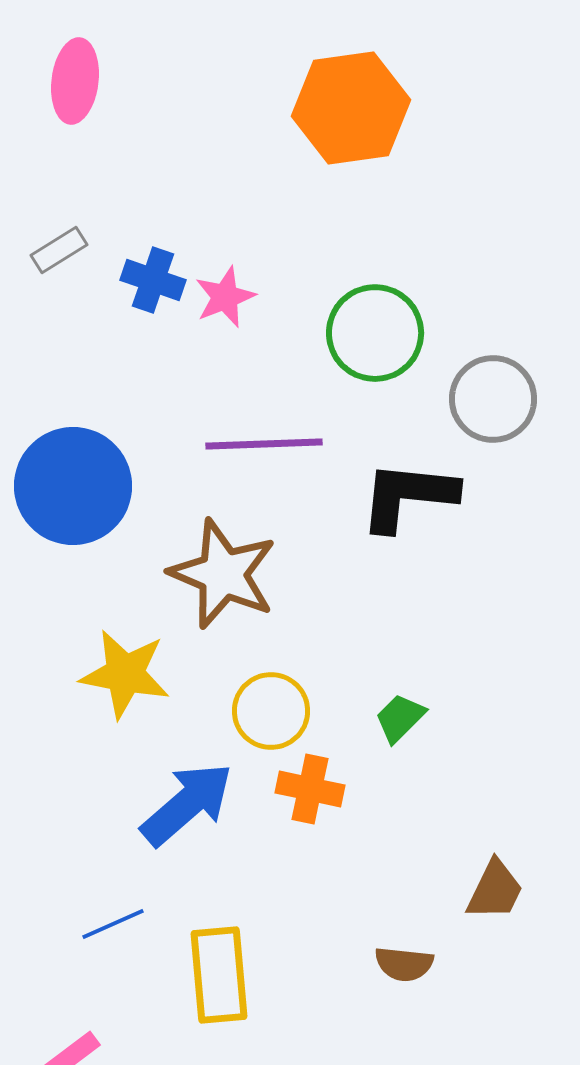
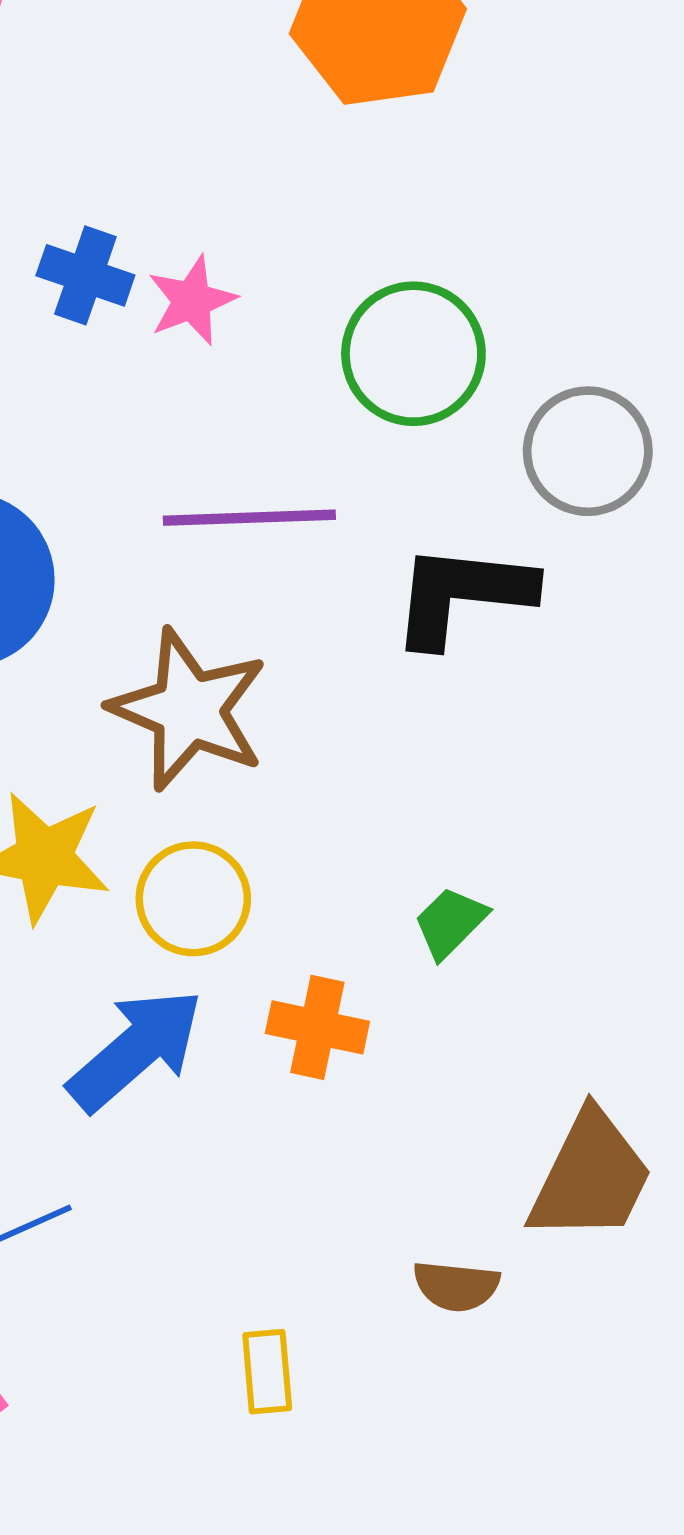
yellow circle: (271, 711) -> (193, 899), moved
brown trapezoid: (495, 890) -> (591, 1177), size x1.5
yellow rectangle: (219, 975) -> (267, 1372), moved, size x0.6

